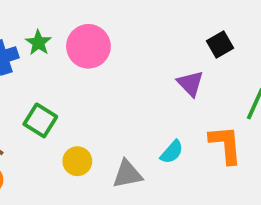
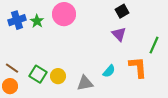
green star: (38, 43) -> (37, 21), moved
black square: (220, 44) -> (122, 11), moved
green square: (40, 120) -> (38, 74), moved

